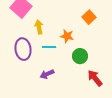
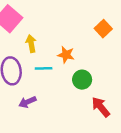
orange square: (89, 17) -> (103, 29), moved
purple arrow: (47, 74) -> (27, 102), moved

